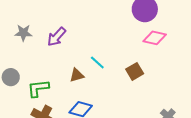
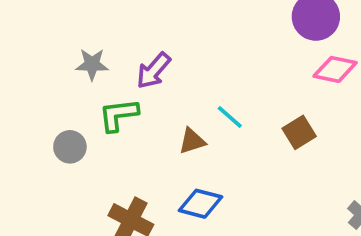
green L-shape: (38, 88) -> (118, 115), moved

